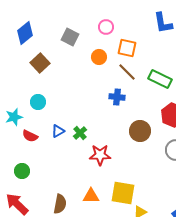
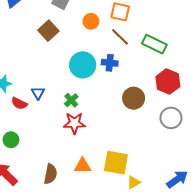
brown square: (40, 63) -> (48, 31), moved
cyan circle: (38, 102) -> (83, 65), moved, size x1.6
blue triangle: (58, 131) -> (38, 93), moved, turned -32
red star: (100, 155) -> (74, 123), moved

